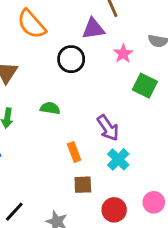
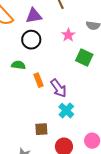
purple triangle: (93, 29) -> (34, 16), moved
green semicircle: (50, 108) -> (18, 65), moved
orange rectangle: (74, 152) -> (38, 80), moved

